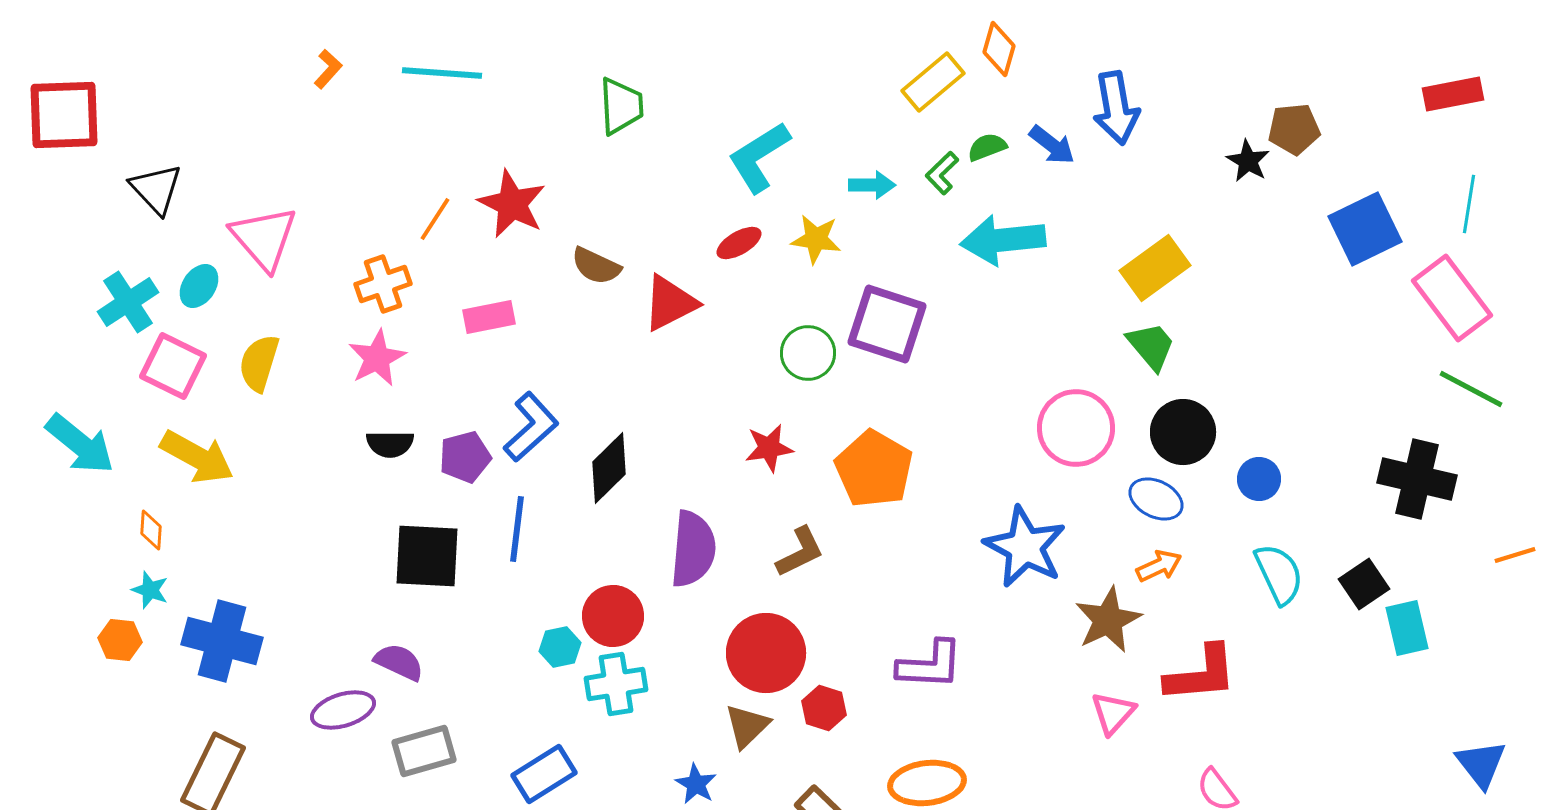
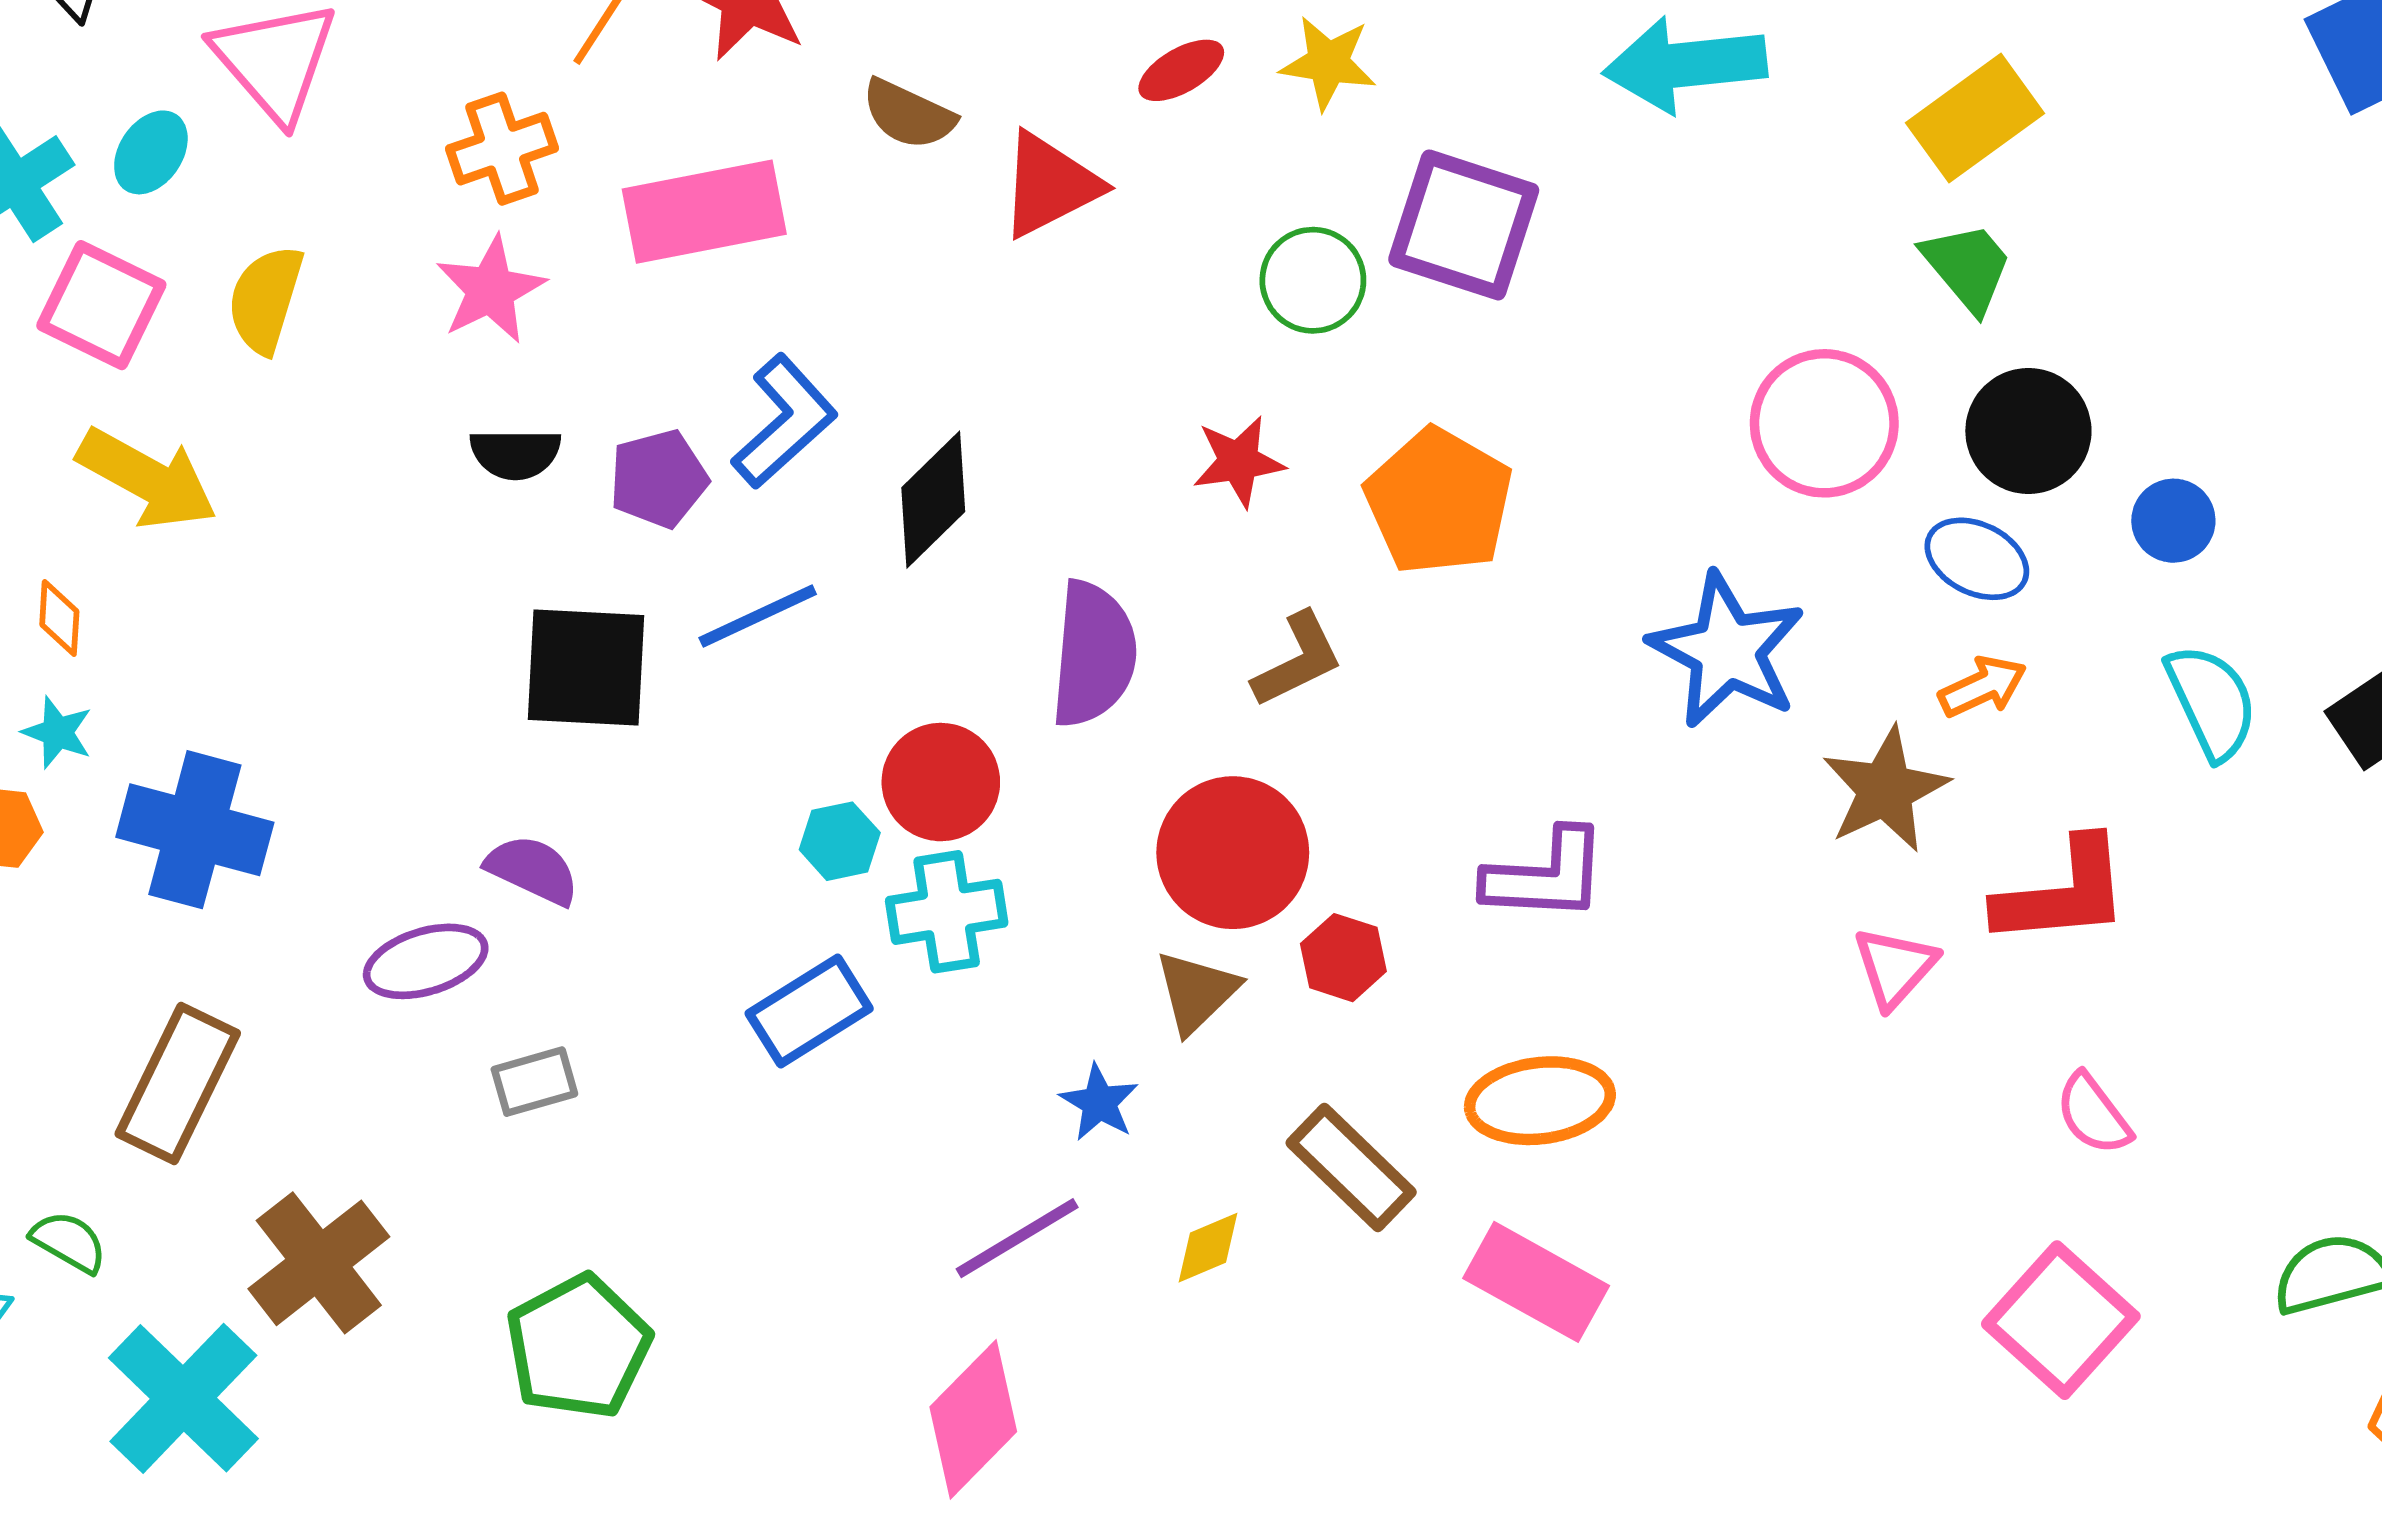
pink rectangle: (489, 317) -> (704, 212), size x1.6
blue line: (517, 529) -> (758, 616), turned 58
gray rectangle: (424, 751) -> (534, 1082), moved, size x0.7
blue rectangle: (544, 774) -> (809, 1011), moved

